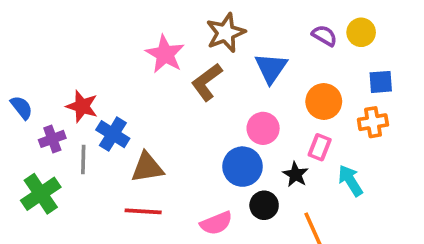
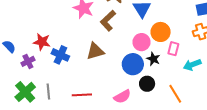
orange circle: (324, 102) -> (161, 32), moved
gray line: (83, 159) -> (48, 91), moved
brown triangle: (147, 167) -> (95, 51), moved
black star: (296, 174) -> (153, 59), moved
cyan arrow: (350, 181) -> (192, 65), turned -72

